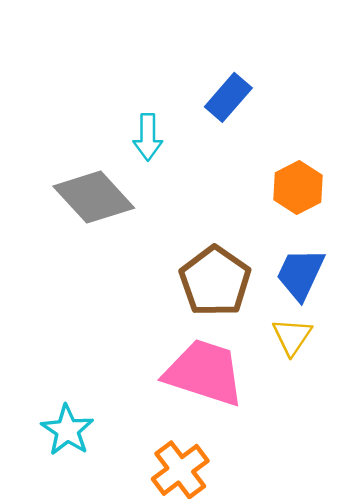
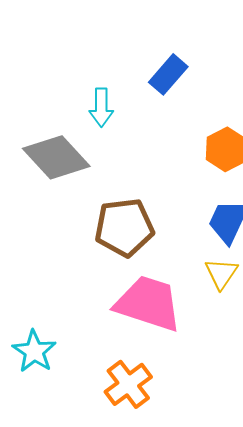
brown pentagon: (215, 281) -> (124, 227), moved, turned 30

